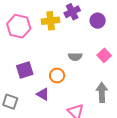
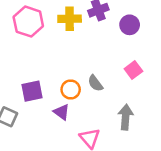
gray semicircle: (75, 57) -> (95, 83), moved, turned 48
purple square: (25, 70) -> (32, 91), moved
purple triangle: (43, 94) -> (62, 112), moved

